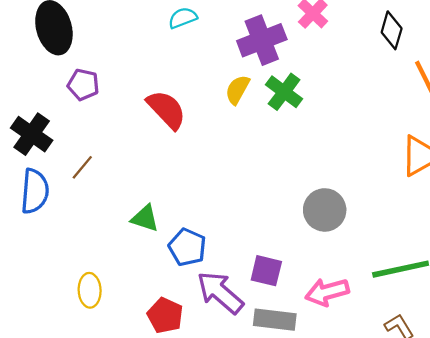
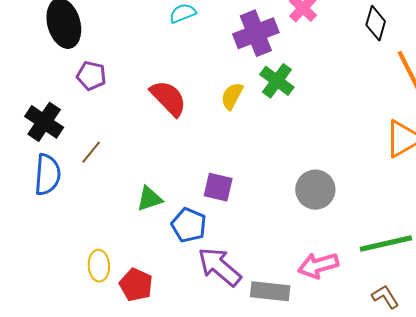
yellow semicircle: (237, 90) -> (232, 96), moved
green triangle: (145, 218) -> (149, 199), turned -36
purple square: (266, 271) -> (218, 187), moved
red pentagon: (165, 315) -> (136, 285), moved

